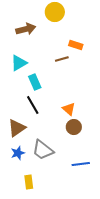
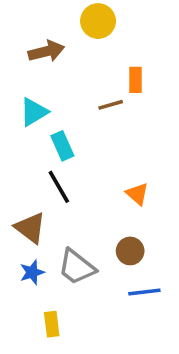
orange rectangle: (76, 45) -> (135, 80), turned 72
orange triangle: (69, 109) -> (137, 194), moved
brown circle: (74, 127) -> (130, 251), moved
brown triangle: (17, 128) -> (30, 228), turned -48

